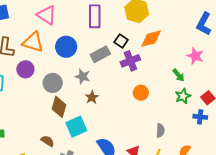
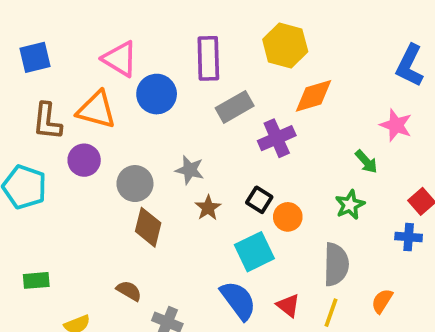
black square: (121, 41) -> (259, 200), moved
blue circle: (66, 47) -> (157, 94), moved
gray rectangle: (100, 54) -> (235, 107), moved
orange circle: (141, 93) -> (288, 217), moved
green star: (183, 96) -> (350, 205), moved
cyan square: (76, 127) -> (254, 252), moved
gray semicircle: (160, 130) -> (336, 264), size x1.6

